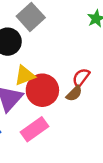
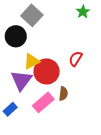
brown semicircle: (74, 93) -> (63, 94), moved, turned -32

